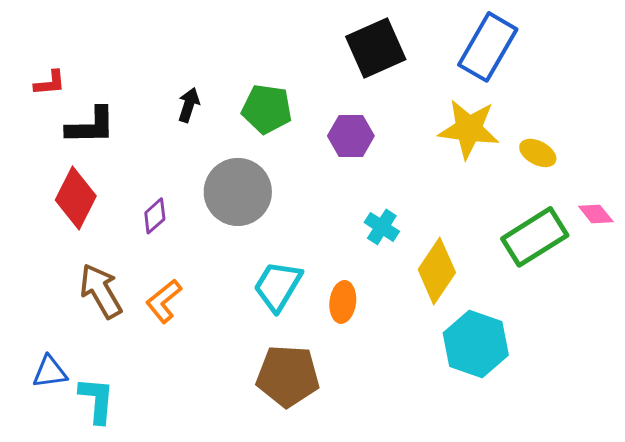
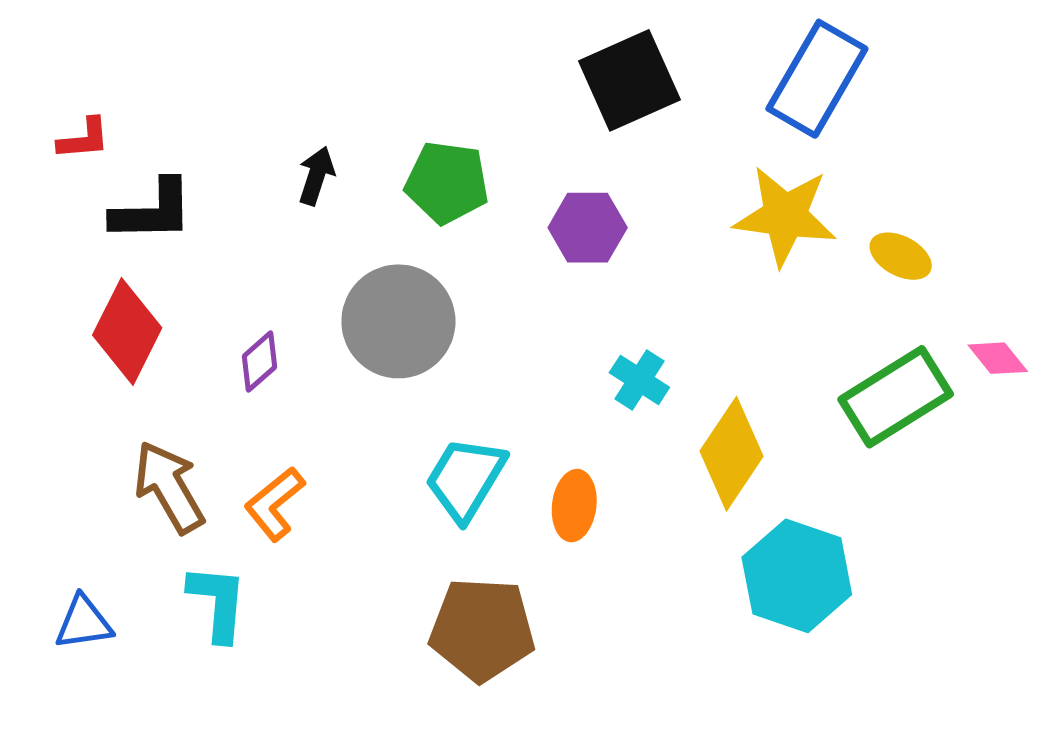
cyan L-shape: (97, 400) -> (218, 603), moved

